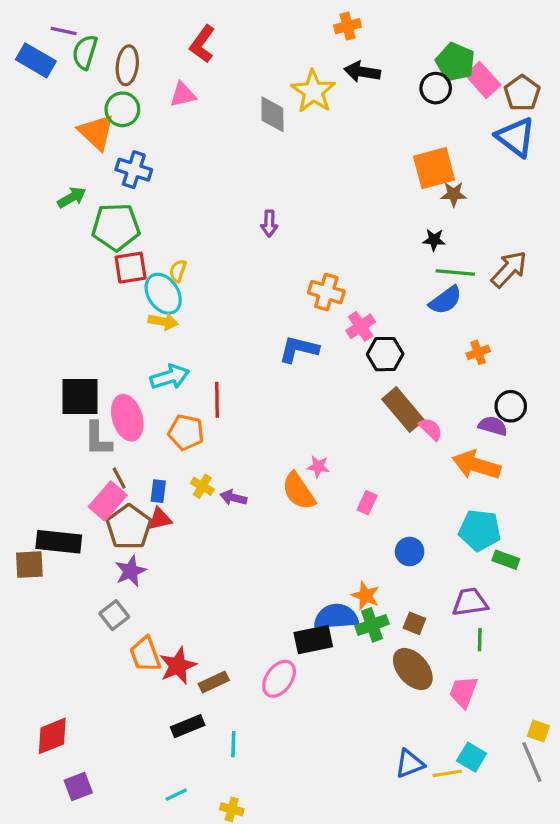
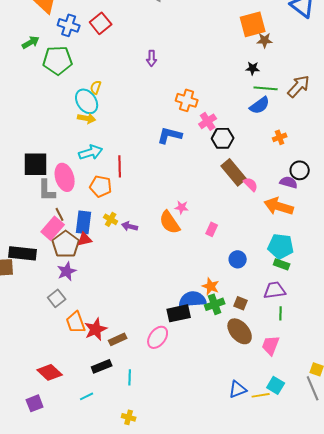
red square: (131, 268) -> (101, 23), moved, turned -30
blue rectangle: (158, 491) -> (84, 222), size x1.6
green rectangle: (506, 560) -> (282, 264), moved
red diamond: (52, 736) -> (50, 372), moved, turned 65
cyan line: (176, 795) -> (87, 396), moved

